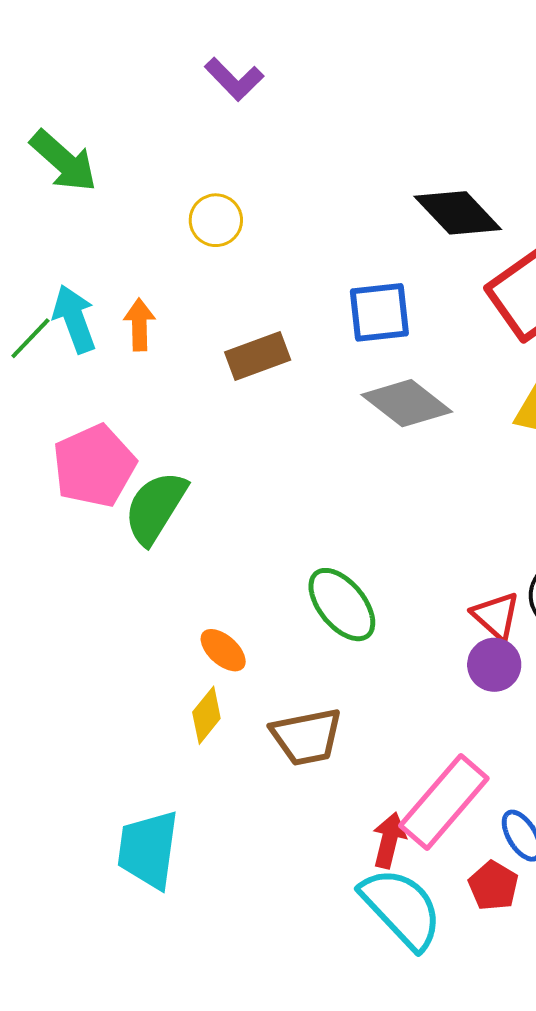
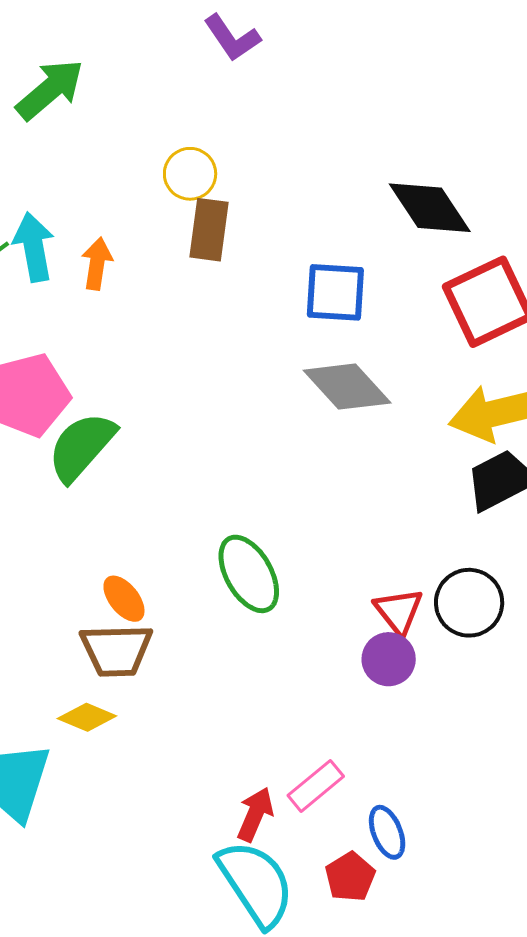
green arrow: (64, 161) -> (50, 90), turned -92
brown rectangle: (258, 356) -> (209, 230), moved, turned -72
yellow diamond: (206, 715) -> (87, 717), moved, turned 64
brown trapezoid: (307, 737) -> (116, 650), moved
pink rectangle: (444, 802) -> (316, 786), size x0.6

